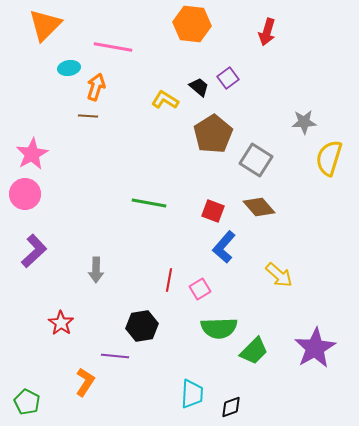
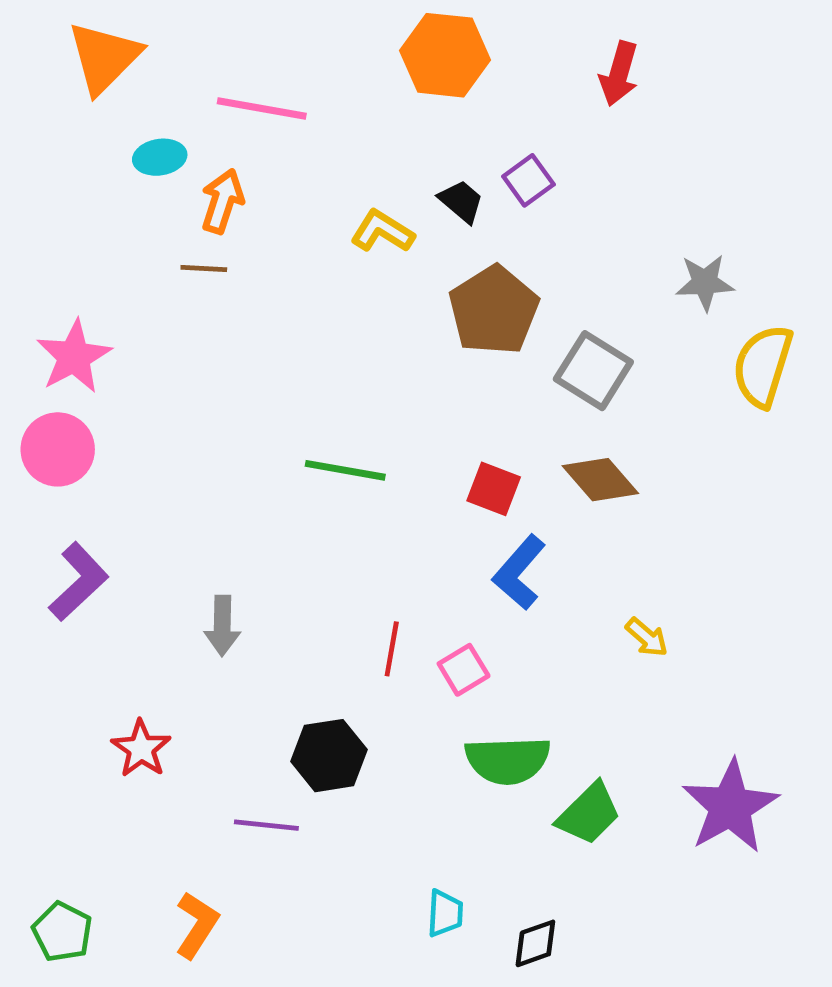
yellow arrow: (279, 275) -> (647, 637), size x0.7
orange L-shape: (85, 382) -> (197, 925), moved
cyan trapezoid: (192, 394) -> (445, 913), size x0.7

